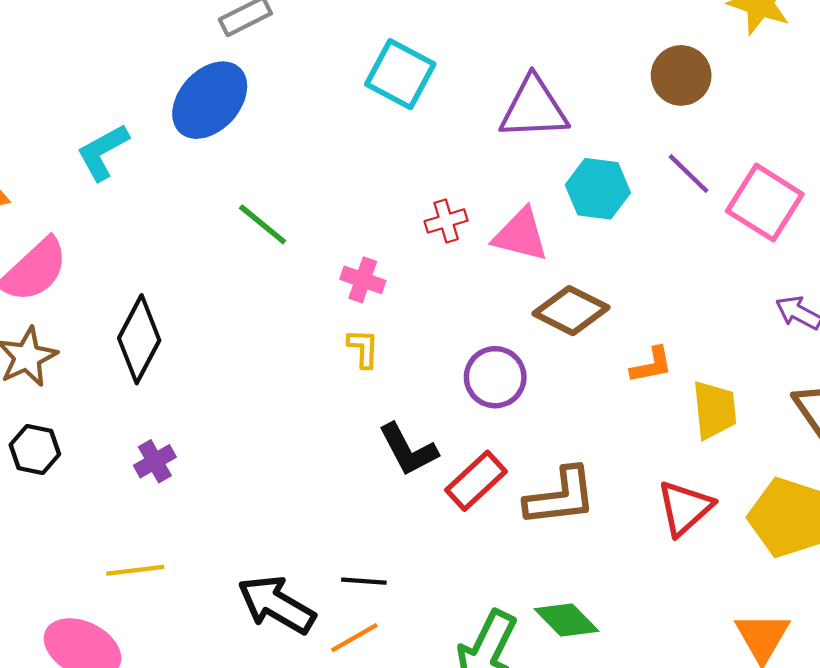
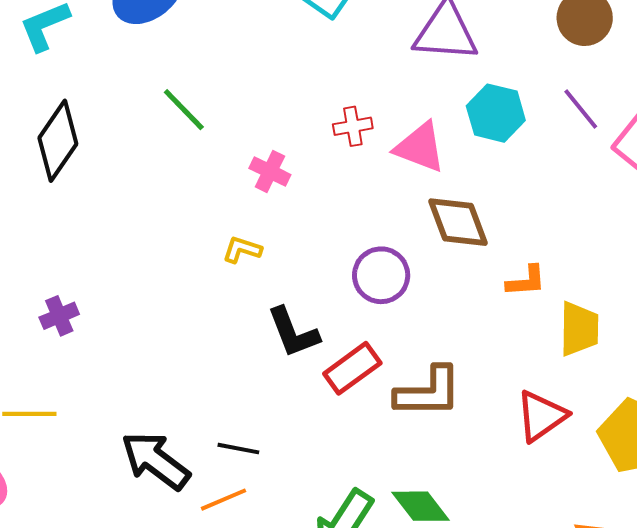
brown diamond: (571, 311) -> (458, 222), turned 36
black diamond: (139, 339) -> (58, 141), moved
yellow L-shape: (363, 348) -> (242, 250), moved, turned -81

